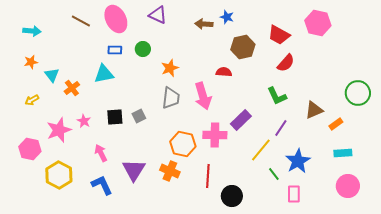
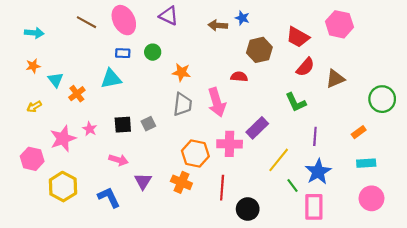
orange star: (170, 68) -> (181, 72), turned 30
brown triangle: (314, 110) -> (335, 79), moved
purple line: (281, 128) -> (315, 136), moved, turned -30
pink arrow: (101, 153) -> (118, 160), moved, turned 132
purple triangle: (134, 170) -> (143, 181), size x0.7
pink rectangle: (294, 194) -> (314, 207), size x1.4

